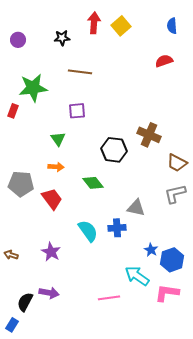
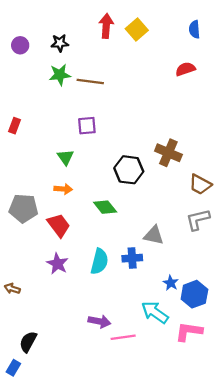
black star: (62, 38) -> (60, 43), moved
green star: (33, 88) -> (60, 75), moved, size x0.7
cyan semicircle: (88, 231) -> (99, 261), turned 50
purple star: (51, 252) -> (58, 264), moved
purple arrow: (49, 293) -> (99, 321), moved

